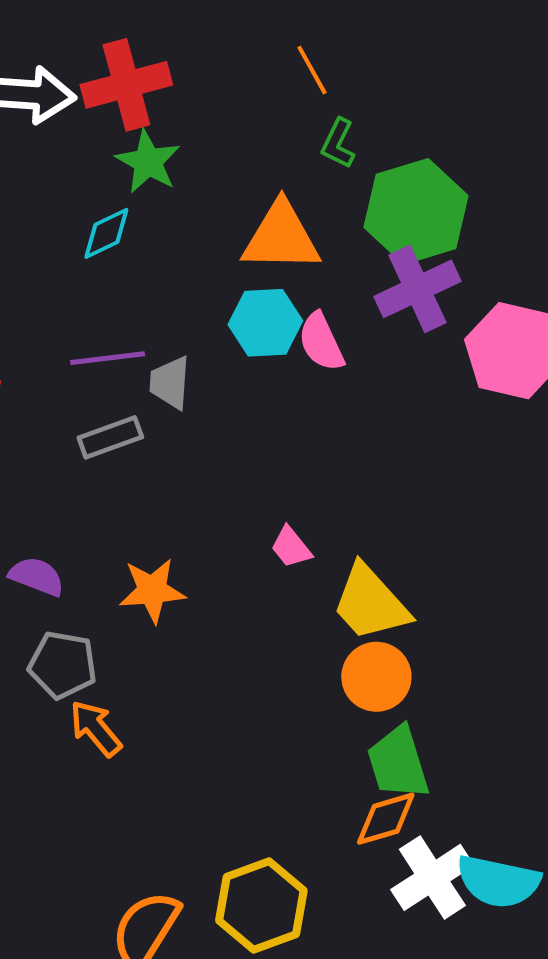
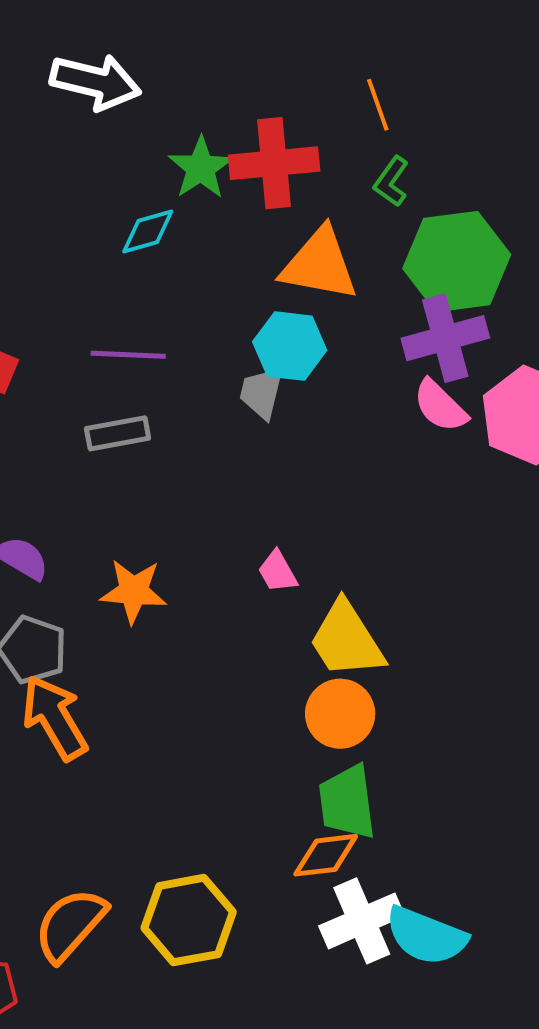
red cross: (126, 85) -> (274, 163), moved
pink semicircle: (321, 342) -> (440, 406), moved, turned -30
gray trapezoid: (170, 383) -> (262, 393), moved
orange arrow: (96, 728) -> (55, 718), size x1.4

